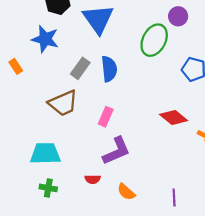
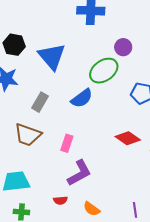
green ellipse: (154, 40) -> (104, 71), turned 32
blue semicircle: (109, 69) -> (82, 98), moved, turned 65
brown trapezoid: (63, 103) -> (28, 135), turned 48

